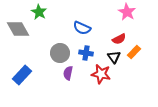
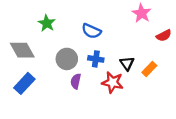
green star: (39, 12) -> (47, 23), moved
gray diamond: (18, 29) -> (22, 50), moved
red semicircle: (119, 39) -> (164, 36), moved
orange rectangle: (134, 52) -> (149, 69), moved

